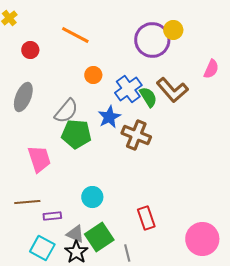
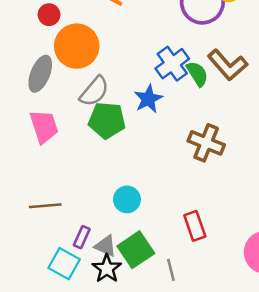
orange circle: (93, 75) -> (77, 46), moved, size x2.0
brown cross: (136, 135) -> (206, 143), moved
pink trapezoid: (39, 159) -> (44, 127), moved
purple rectangle: (52, 216) -> (82, 237), moved, turned -60

